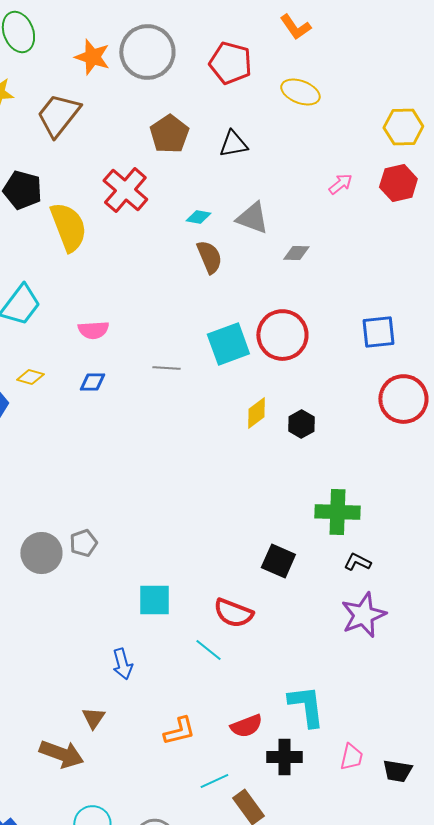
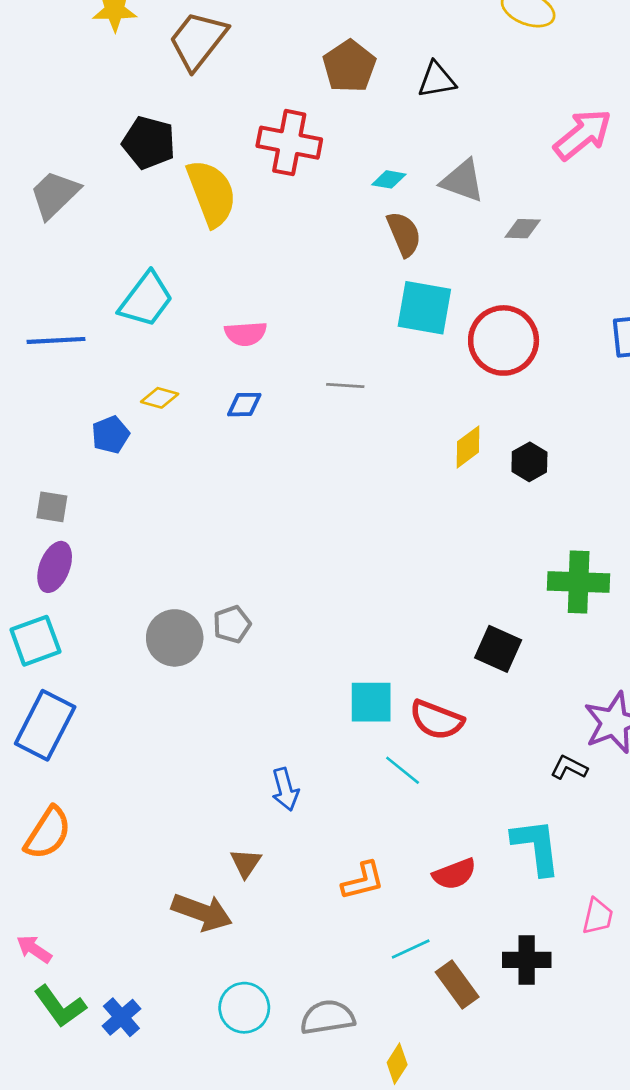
pink arrow: (340, 184) -> (583, 134), size x1.8
red cross: (125, 190) -> (289, 143), turned -30
cyan square: (228, 344) -> (424, 308), moved, turned 30
black L-shape: (357, 562) -> (569, 768), moved
cyan square: (154, 600) -> (371, 702), moved
black cross: (284, 757) -> (527, 960), moved

